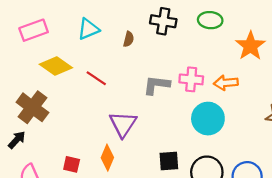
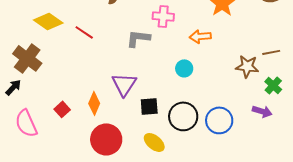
pink cross: (191, 79) -> (163, 16), moved
cyan circle: (208, 119) -> (184, 68), size x0.6
purple triangle: (123, 124) -> (124, 84), moved
red square: (72, 164) -> (62, 109), turned 35

